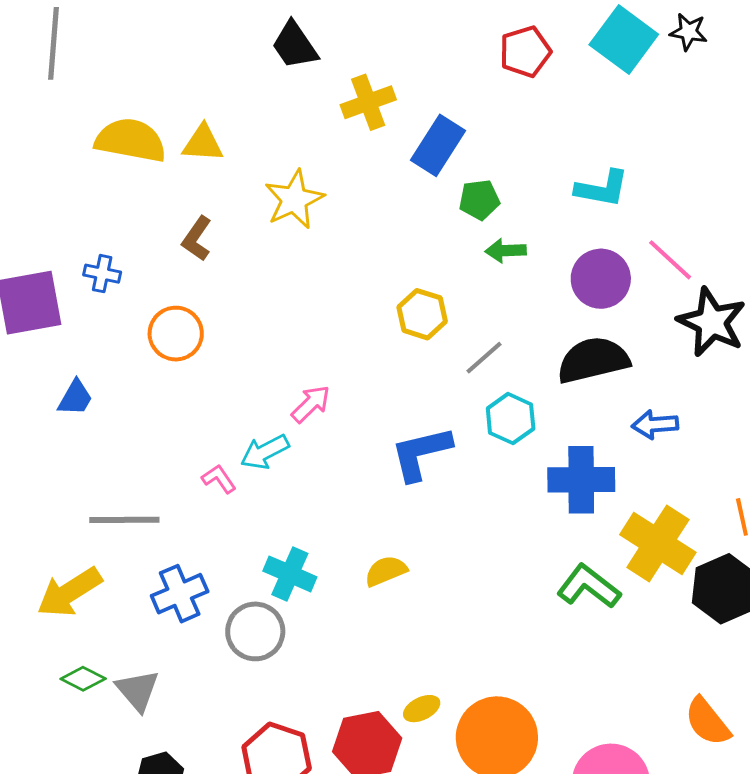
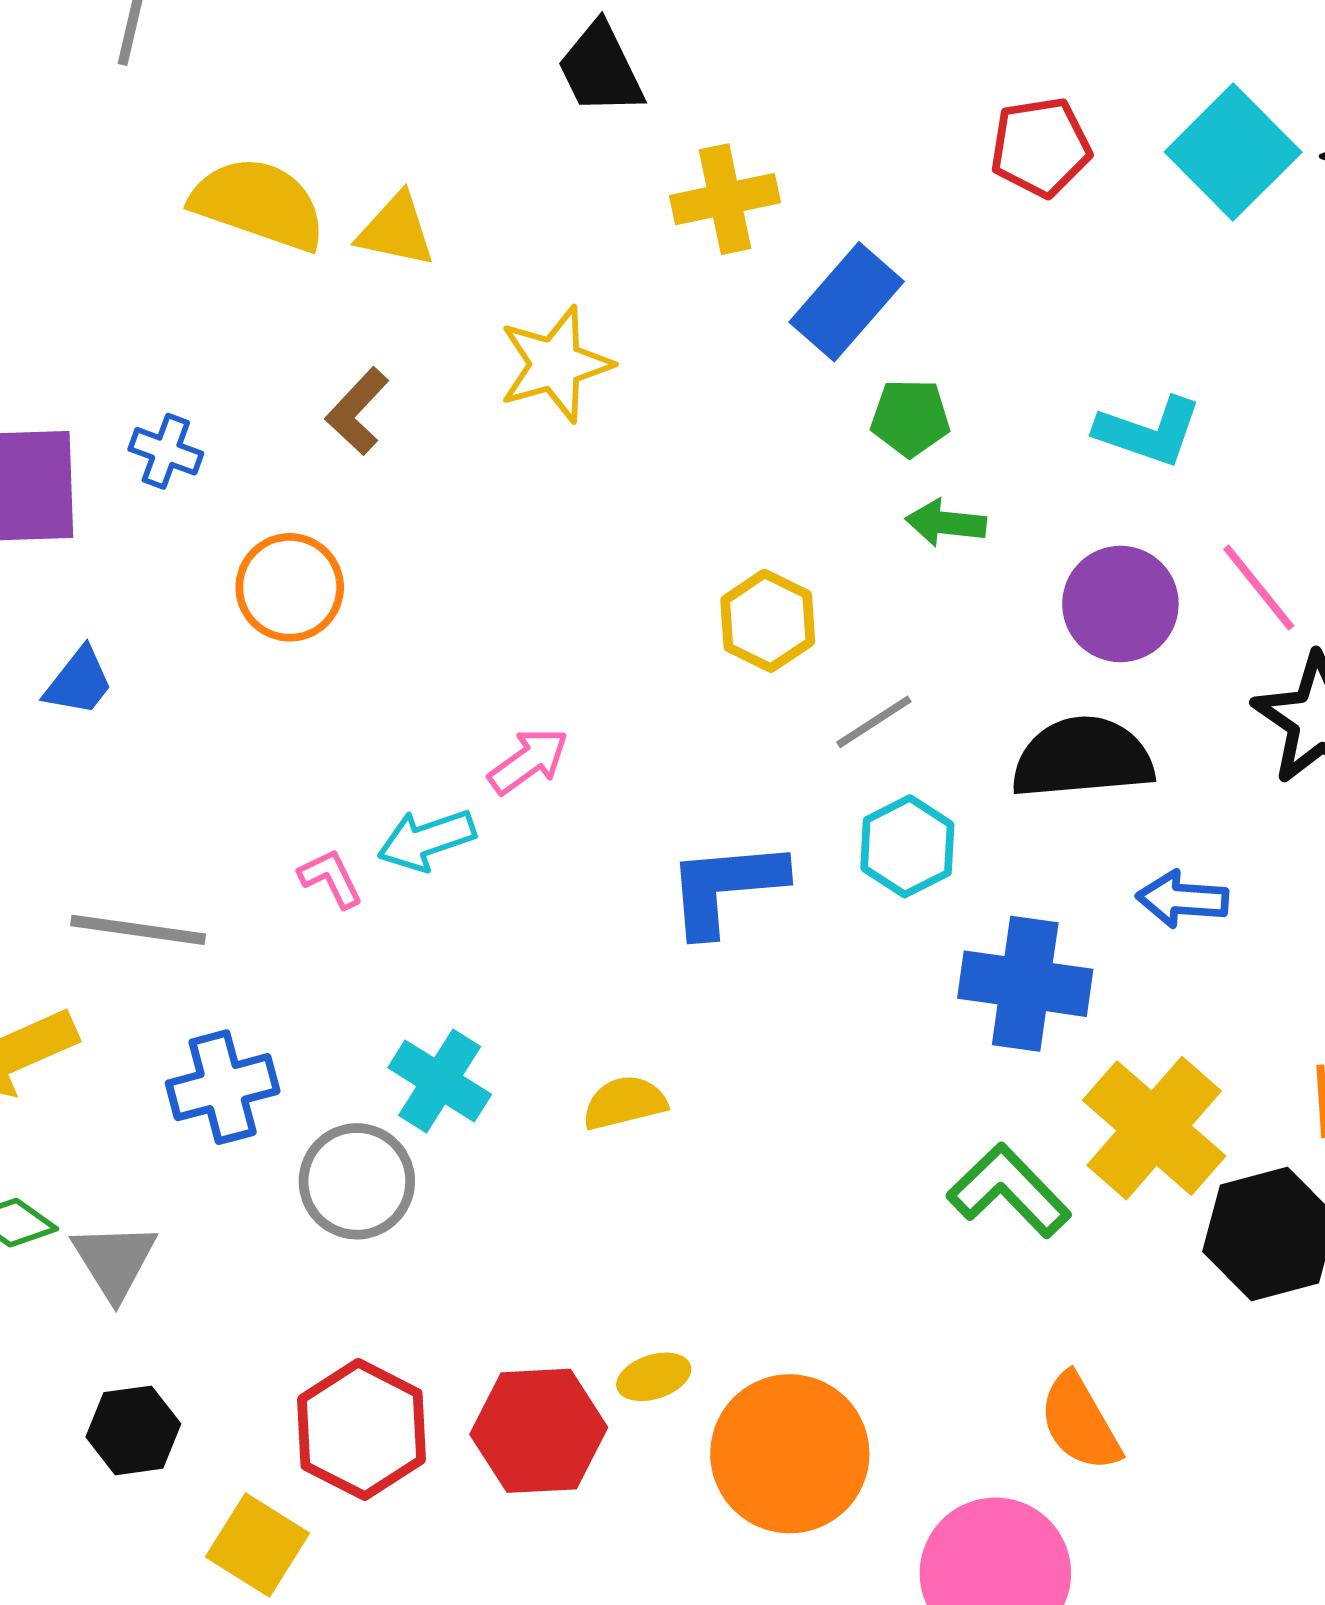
orange semicircle: (707, 722) -> (1080, 1422), moved

